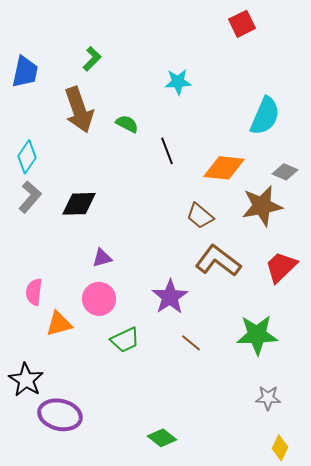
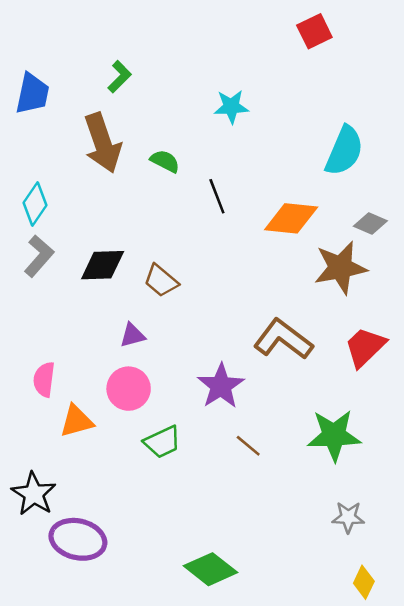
brown trapezoid: (200, 216) -> (161, 281), moved
green diamond: (162, 438) -> (210, 569), size x1.4

